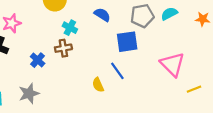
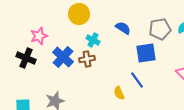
blue cross: (38, 60) -> (63, 57), moved, size x1.5

